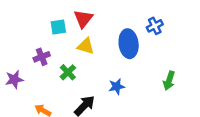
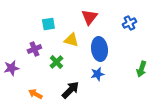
red triangle: (83, 19) -> (89, 17), moved
blue ellipse: (129, 44) -> (99, 49), moved

